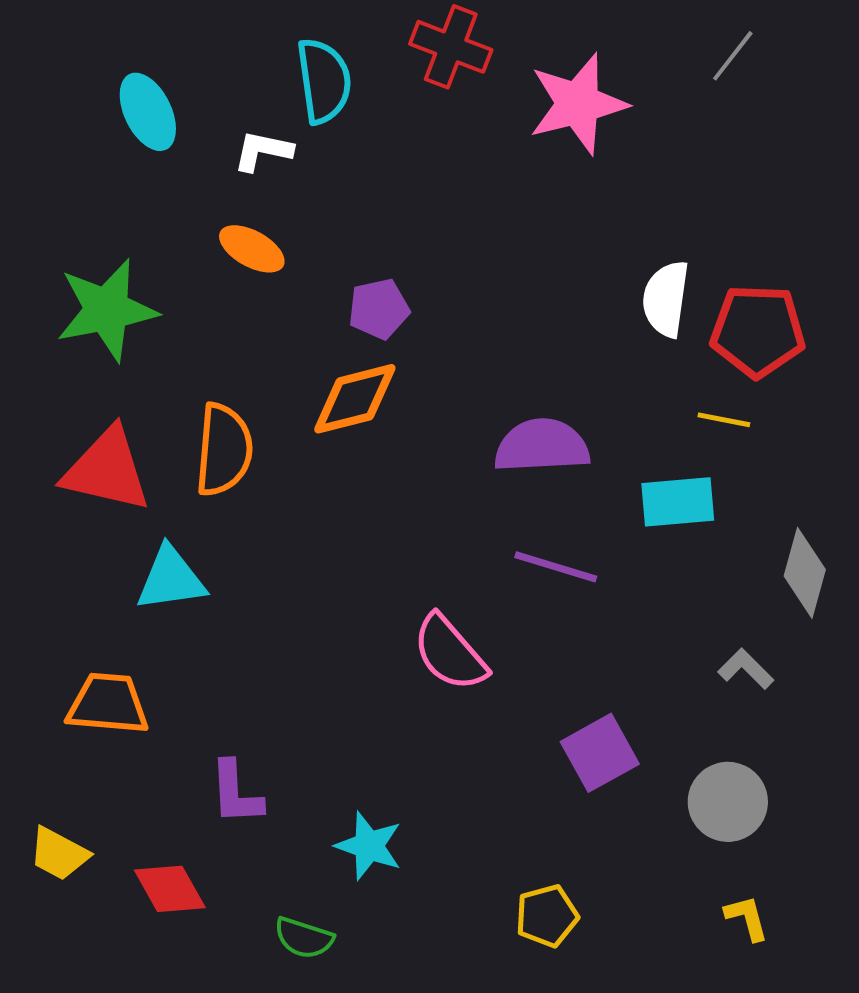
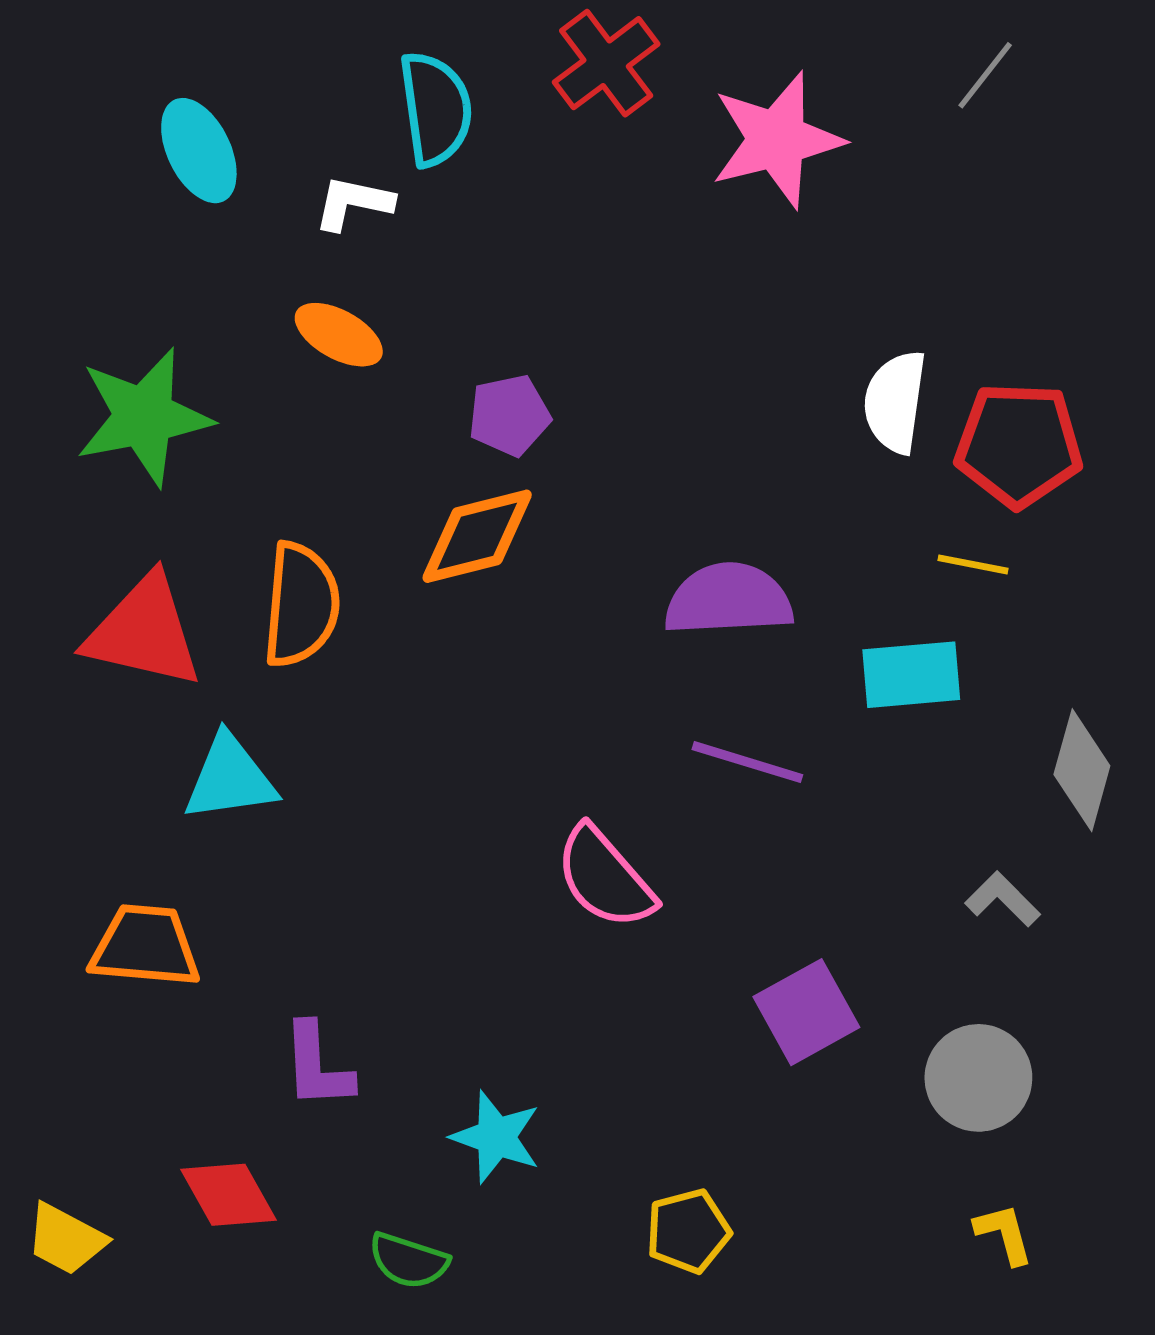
red cross: (451, 47) -> (606, 63), turned 32
yellow trapezoid: (59, 854) -> (66, 1239), moved
yellow pentagon: (547, 916) -> (688, 1231), moved

